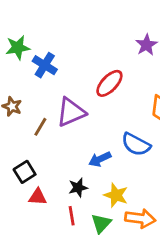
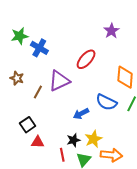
black star: (78, 188) -> (74, 140), moved
yellow star: (116, 195) -> (93, 139), turned 30

